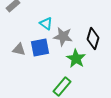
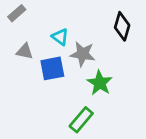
black diamond: (93, 39) -> (122, 26), moved
gray triangle: (19, 50) -> (25, 51), moved

